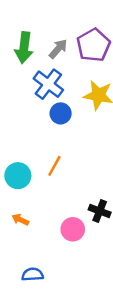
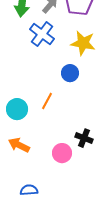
blue circle: (61, 113) -> (70, 73), moved
orange arrow: (20, 220) -> (19, 145), size x1.5

